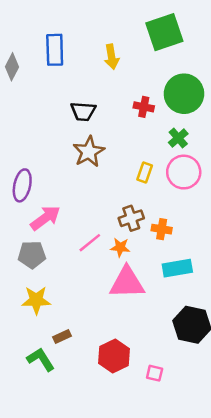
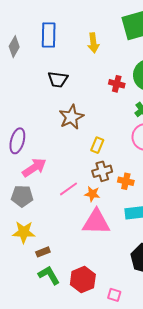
black trapezoid: (83, 111) -> (58, 79), moved
yellow rectangle: (145, 173) -> (97, 145), moved
brown rectangle: (62, 336) -> (43, 252), moved
green L-shape: (41, 359) -> (49, 275), moved

